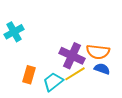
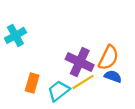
orange semicircle: (98, 52) -> (108, 58), turned -70

